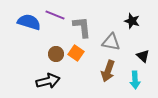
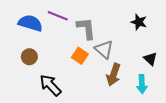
gray triangle: (111, 42) -> (104, 49), moved, turned 30
brown circle: (56, 54) -> (29, 57), moved
black arrow: (48, 81) -> (50, 85), turned -120

